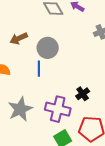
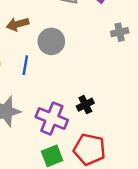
blue line: (39, 69) -> (25, 65), moved

